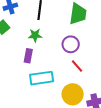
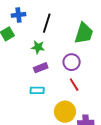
purple rectangle: (28, 56) -> (41, 68), moved, turned 48
cyan rectangle: (42, 78) -> (37, 90), size x0.6

